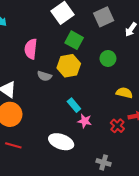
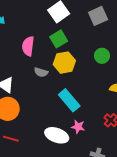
green square: (74, 40) -> (59, 39), moved, turned 30
cyan rectangle: (74, 105) -> (69, 100), size x1.6
pink star: (85, 121) -> (78, 127), moved

